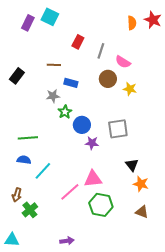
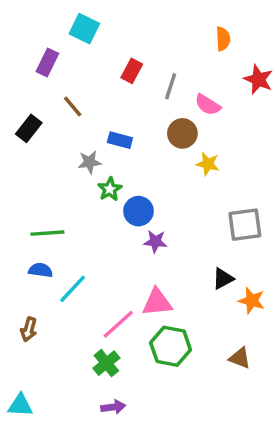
red star: (153, 20) -> (258, 79), moved
purple rectangle: (28, 23) -> (47, 62), moved
brown line: (54, 65) -> (73, 106), moved, turned 48
yellow star: (130, 89) -> (208, 164), moved
gray square: (118, 129) -> (245, 225), moved
black triangle: (132, 165) -> (223, 279), turned 40
orange star: (141, 184) -> (252, 301), moved
green cross: (30, 210) -> (106, 363), moved

